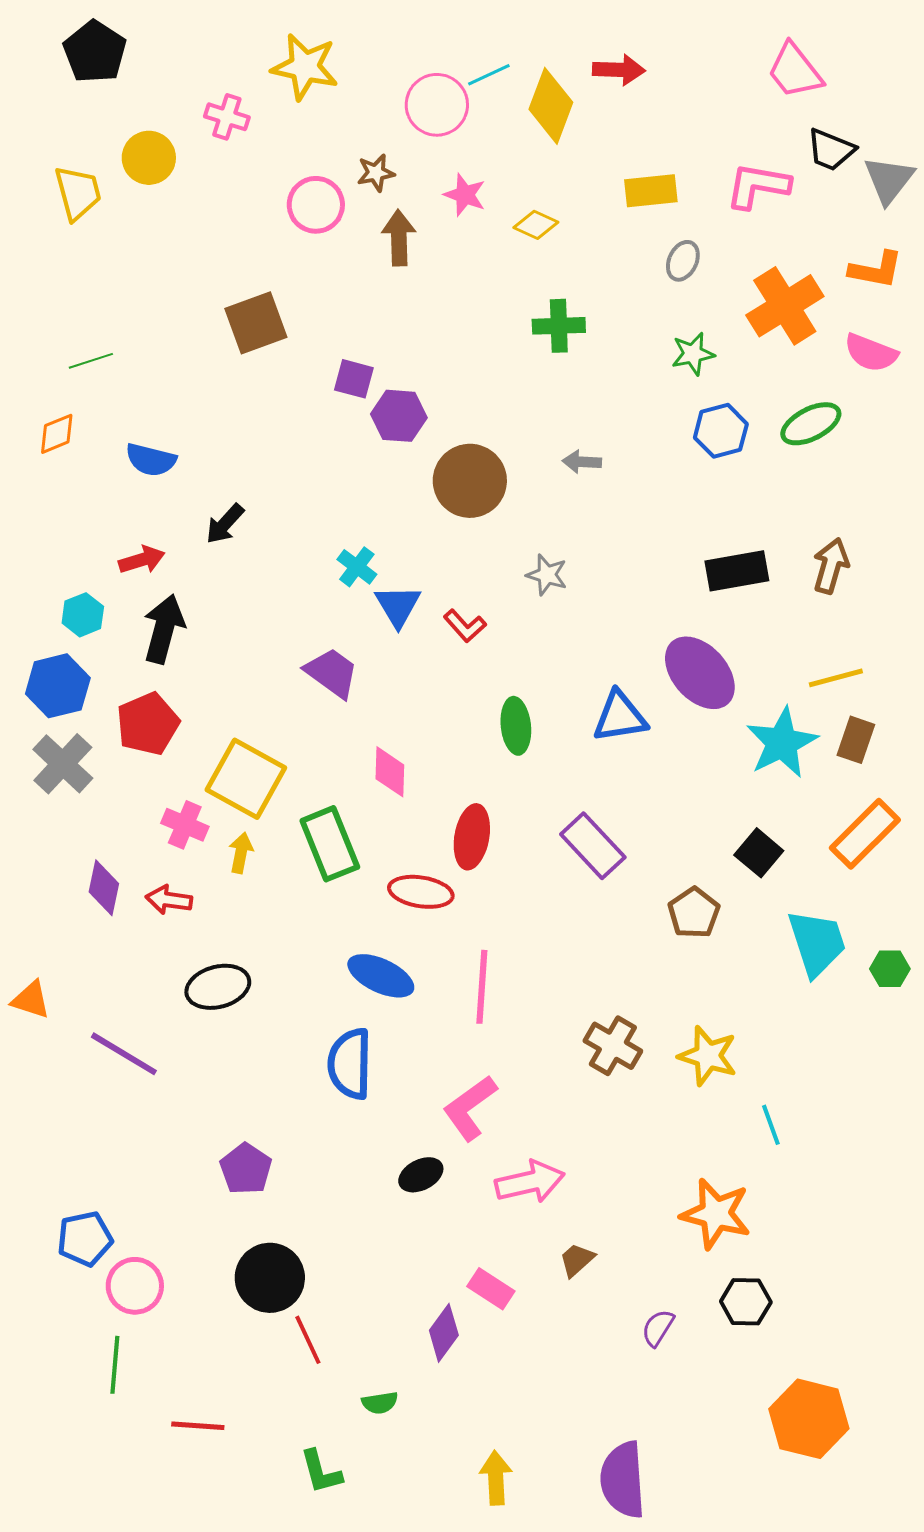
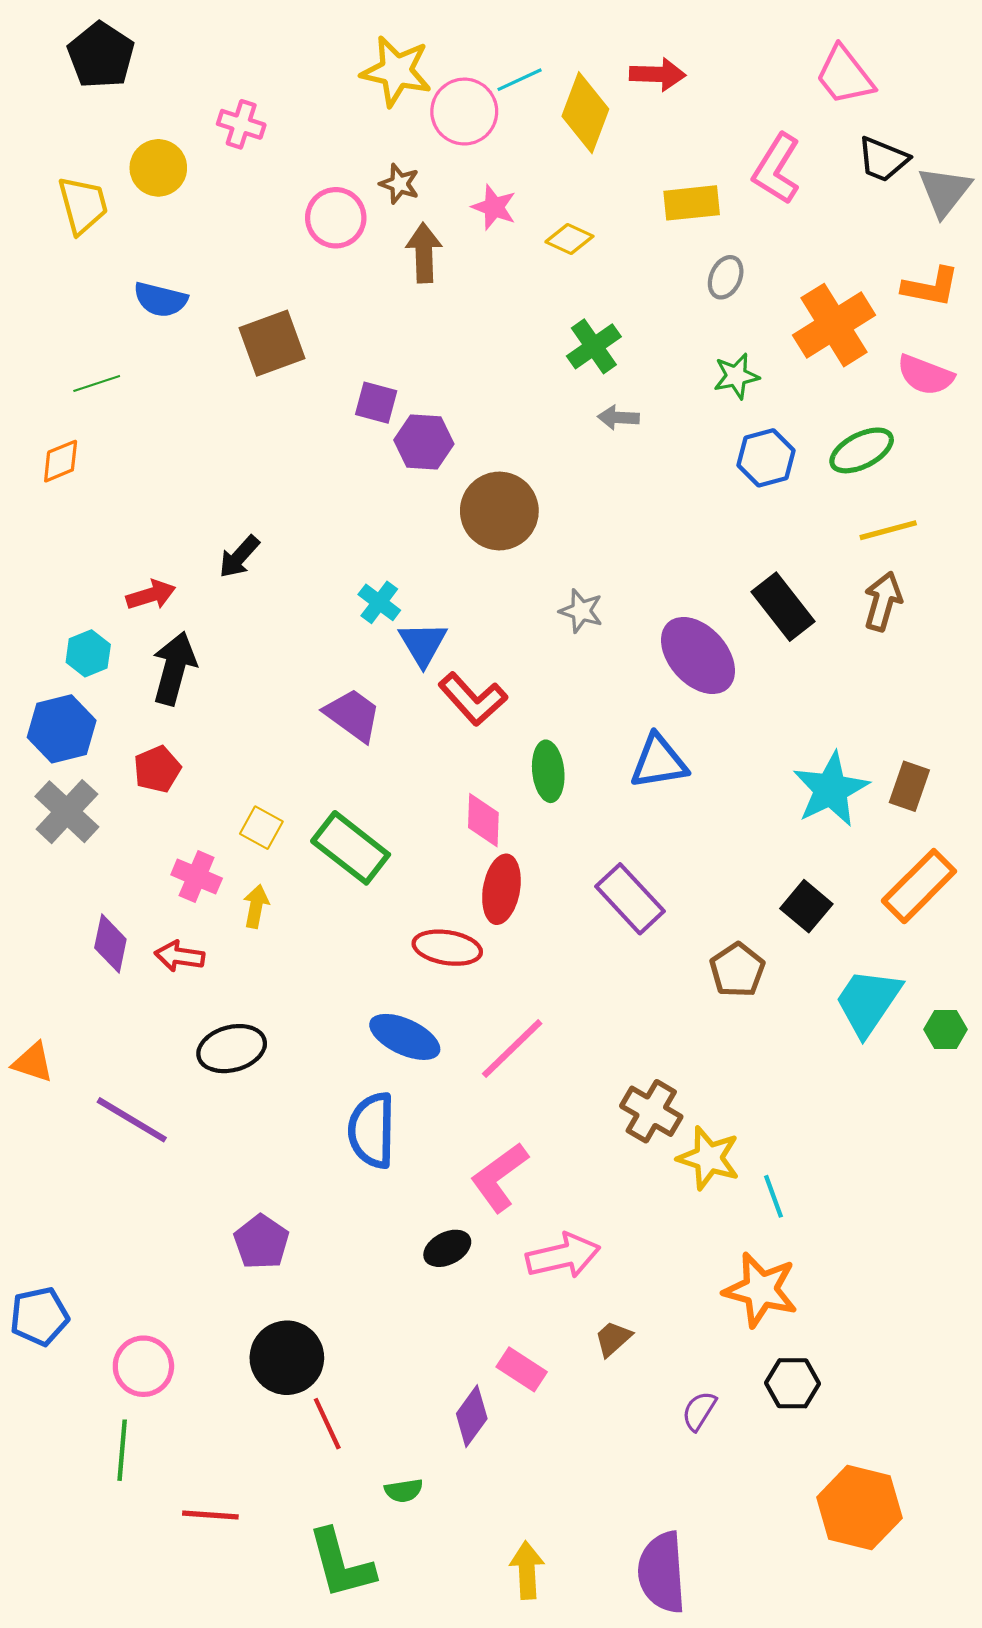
yellow star: (305, 67) -> (396, 71), moved
brown star: (376, 173) -> (399, 184), turned 30
pink L-shape: (758, 186) -> (777, 169), moved, turned -68
green cross: (559, 326) -> (594, 346), turned -33
blue semicircle: (151, 460) -> (160, 300), moved
gray arrow: (582, 462) -> (618, 418), moved
black rectangle: (737, 571) -> (783, 607), turned 62
red L-shape: (465, 626) -> (473, 699), moved, size x1.5
purple ellipse: (700, 673) -> (698, 656), moved
yellow line: (836, 678) -> (888, 530), moved
red pentagon: (148, 724) -> (157, 769), size x0.7
pink diamond: (390, 772) -> (483, 820), moved
yellow square: (246, 779) -> (261, 828), size x0.5
green rectangle: (330, 844) -> (351, 848), moved, turned -30
cyan trapezoid: (817, 943) -> (868, 1002), turned -128
pink line: (482, 987) -> (512, 1049), turned 42
yellow star: (708, 1056) -> (709, 1158), moved
cyan line: (771, 1125) -> (773, 1196), moved
blue pentagon: (85, 1239) -> (39, 1316), moved
green L-shape: (321, 1472) -> (341, 1564), size x1.5

